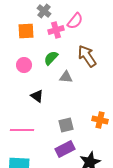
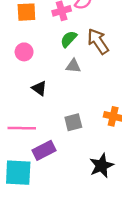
green semicircle: (51, 58) -> (69, 39), moved
purple rectangle: (65, 149) -> (44, 150), moved

